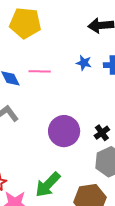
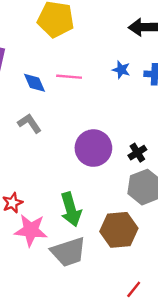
green arrow: (48, 185) -> (71, 209), turned -64

